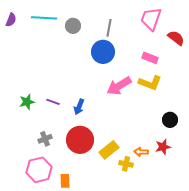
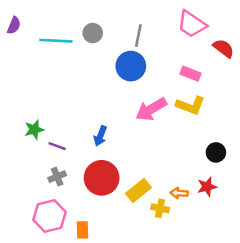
cyan line: (44, 18) -> (56, 41), moved
pink trapezoid: (151, 19) -> (192, 24), turned -75
purple line: (53, 102) -> (57, 146), moved

